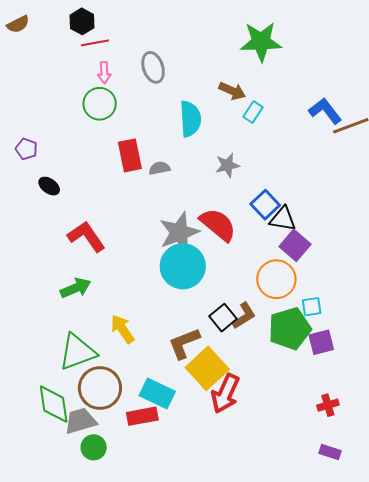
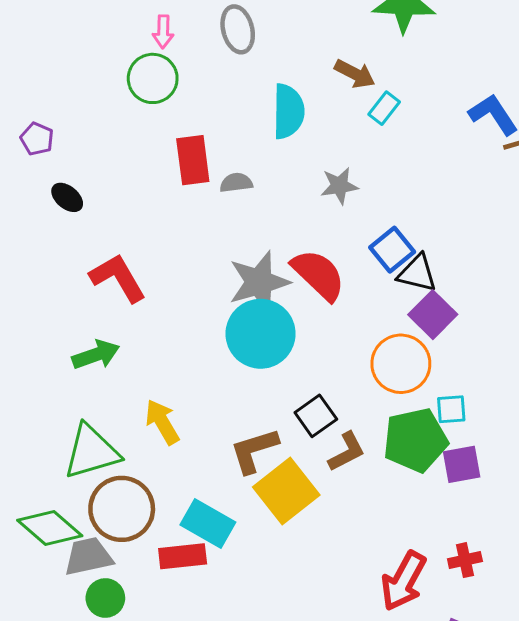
brown L-shape: (244, 316) -> (347, 452), moved
red arrow: (225, 394) -> (404, 581), moved
green diamond: (54, 404) -> (50, 528), turned -45

